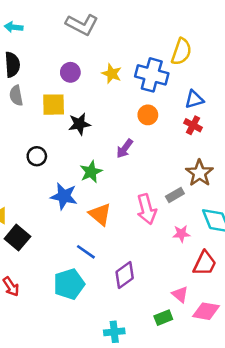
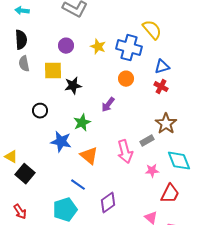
yellow semicircle: (181, 52) -> (152, 30), turned -60

